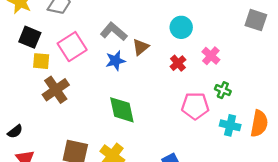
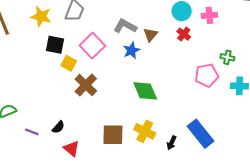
pink cross: (211, 56) -> (209, 15), moved, turned -35
yellow square: (41, 61) -> (69, 63), turned 35
red cross: (178, 63) -> (184, 34), moved

